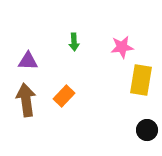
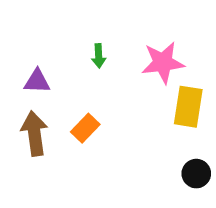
pink star: (122, 47) -> (163, 63), size x1.4

